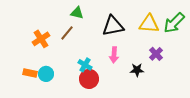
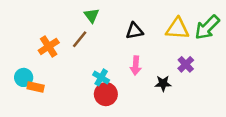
green triangle: (77, 13) -> (92, 15), turned 40
black triangle: (113, 26) -> (134, 31), size x0.7
cyan circle: (46, 74) -> (24, 77), moved

